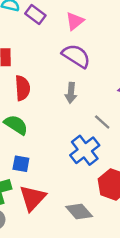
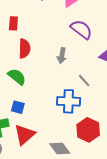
purple semicircle: (76, 56) -> (81, 29), moved
blue cross: (85, 150) -> (69, 101), turned 35

